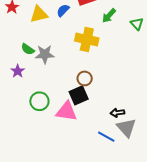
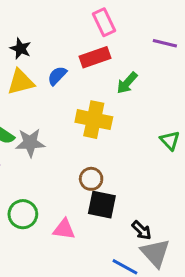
green triangle: (137, 24) -> (170, 140), moved
black square: (79, 95) -> (102, 205), moved, turned 36
pink triangle: (66, 111) -> (64, 229), size x0.7
black arrow: (117, 113) -> (142, 230), turned -128

